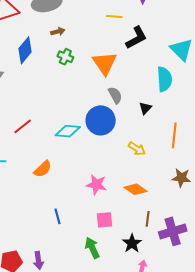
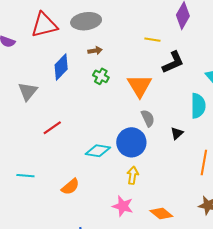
red line: (23, 126) -> (52, 128), moved
yellow arrow: (137, 149) -> (133, 175), moved, turned -120

